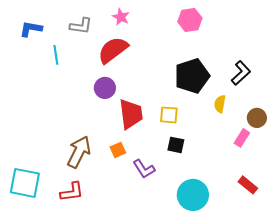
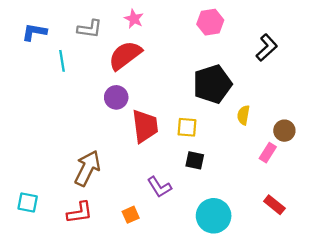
black L-shape: (241, 73) -> (267, 48), moved
orange square: (118, 150) -> (131, 215), moved
cyan square: (25, 183) -> (28, 203), size x0.6

